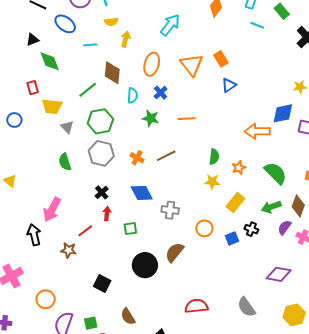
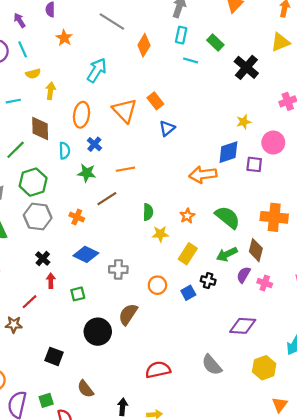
brown line: (166, 156) -> (107, 199), moved
green semicircle: (214, 157) -> (148, 212), moved
blue diamond: (142, 193) -> (86, 254), turned -30

